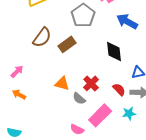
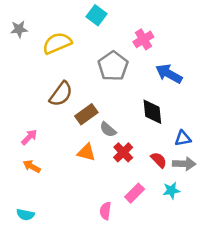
brown rectangle: (67, 44) -> (86, 114), moved
gray semicircle: (79, 98) -> (108, 130), moved
pink rectangle: (100, 115) -> (135, 193), size x0.7
pink semicircle: (77, 129) -> (105, 211), turned 72

